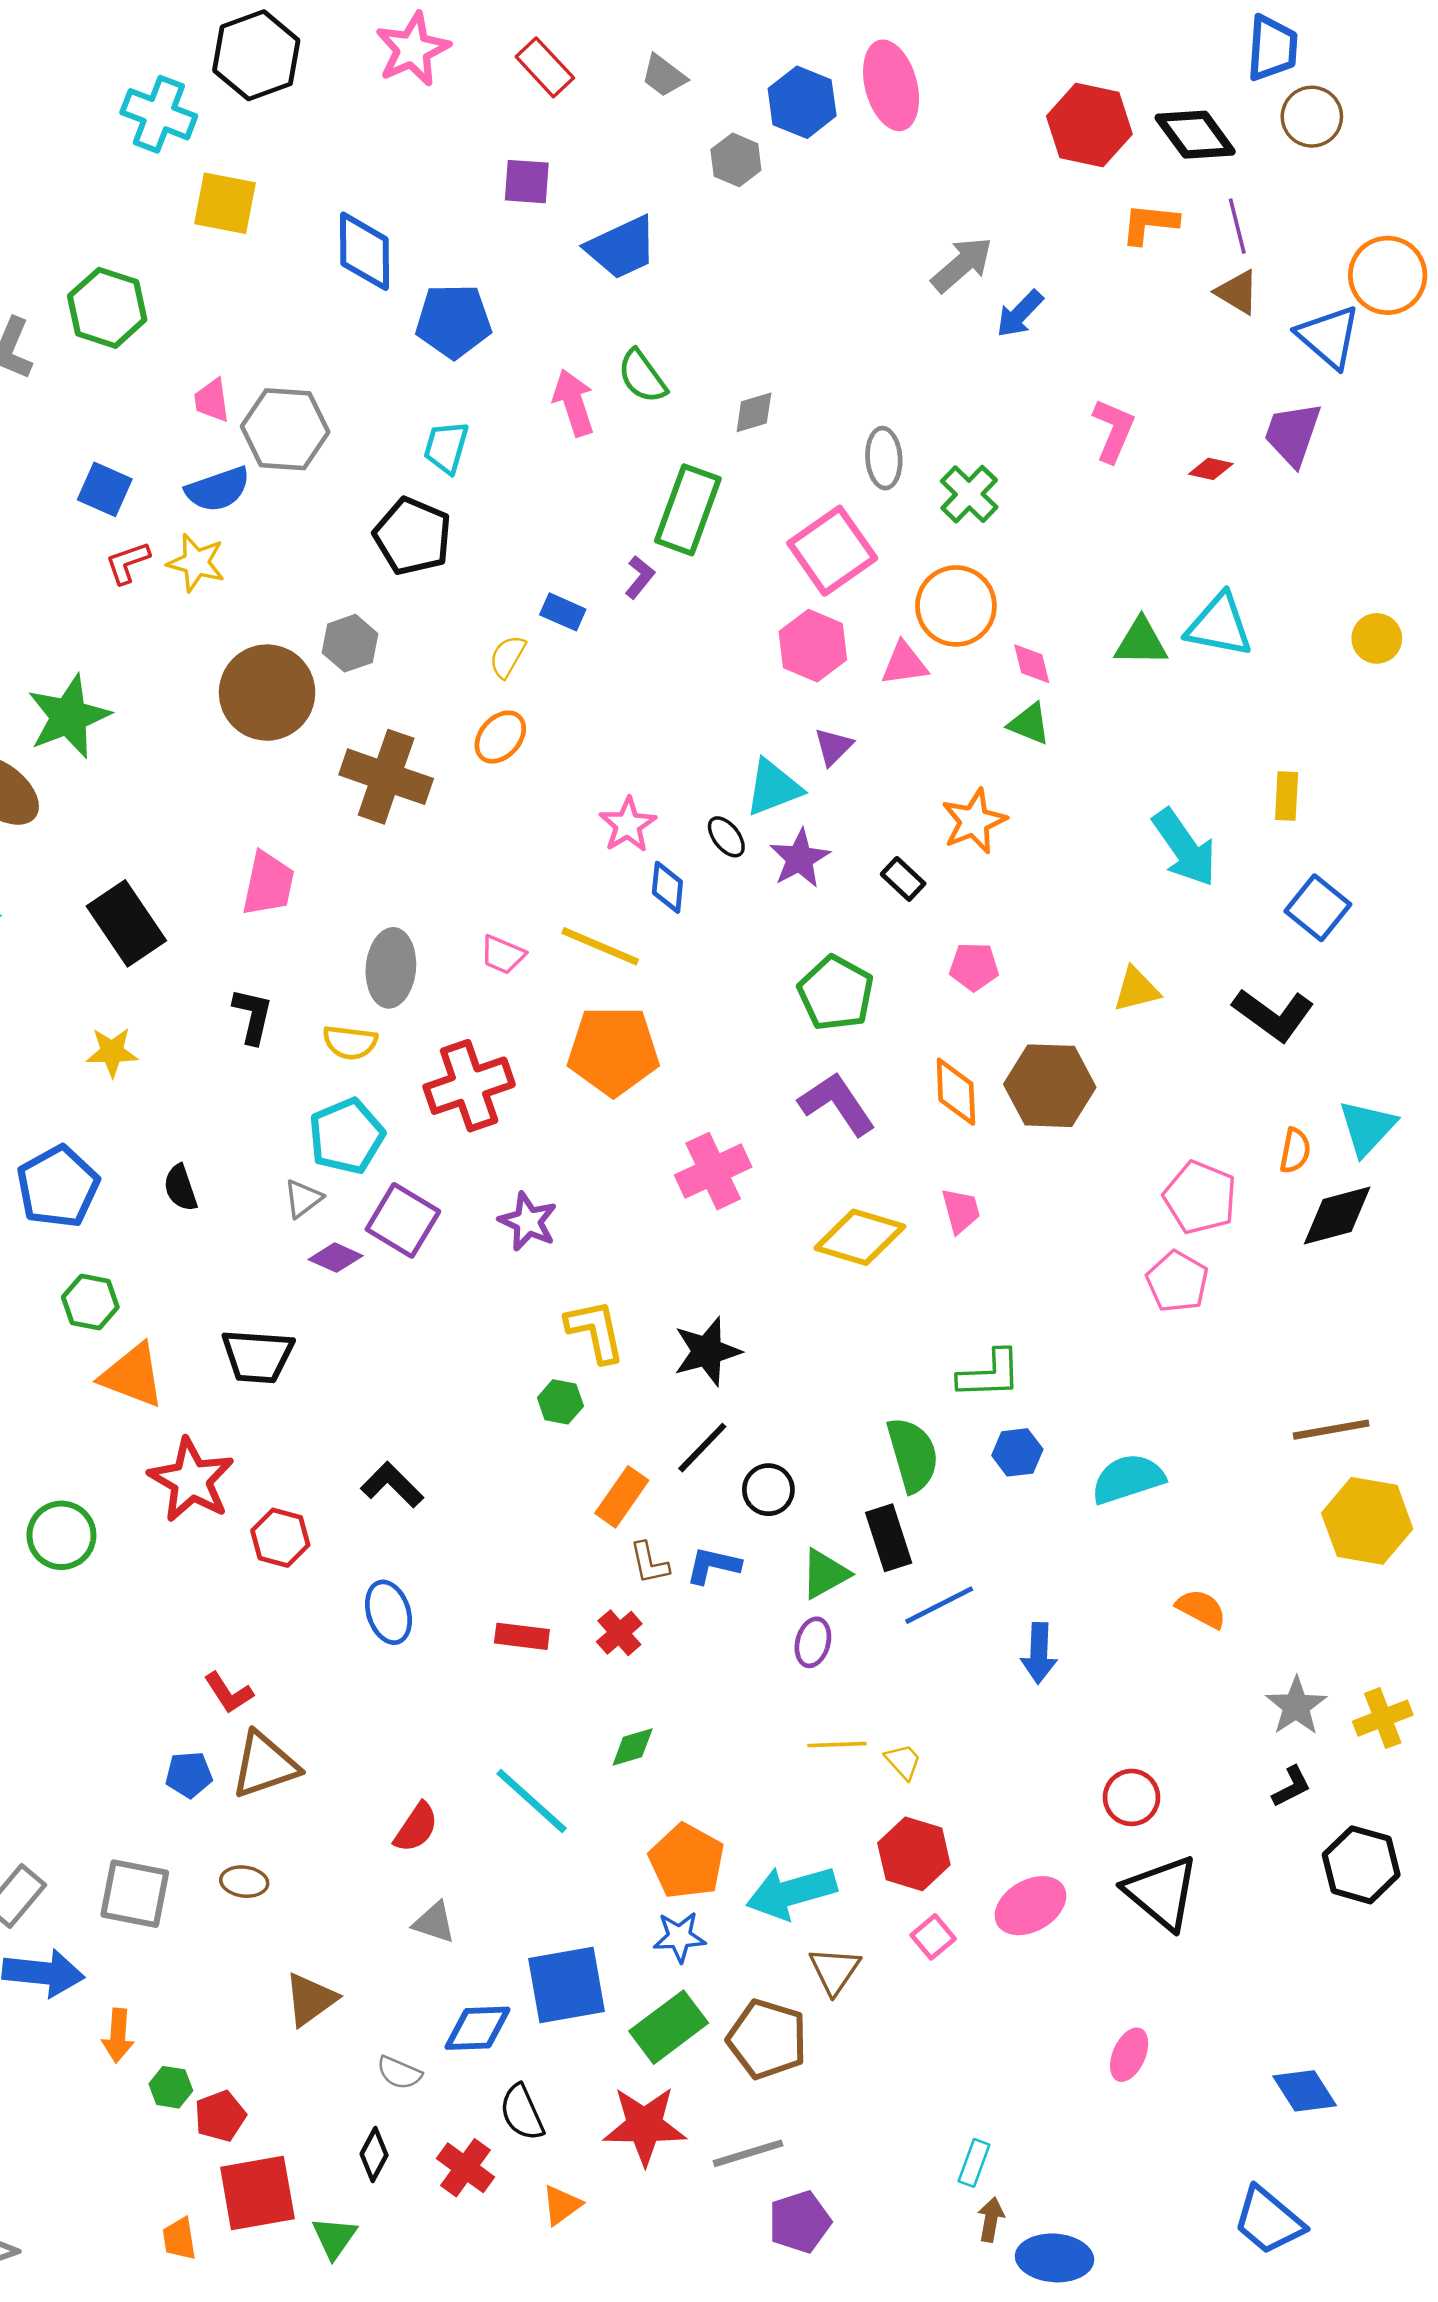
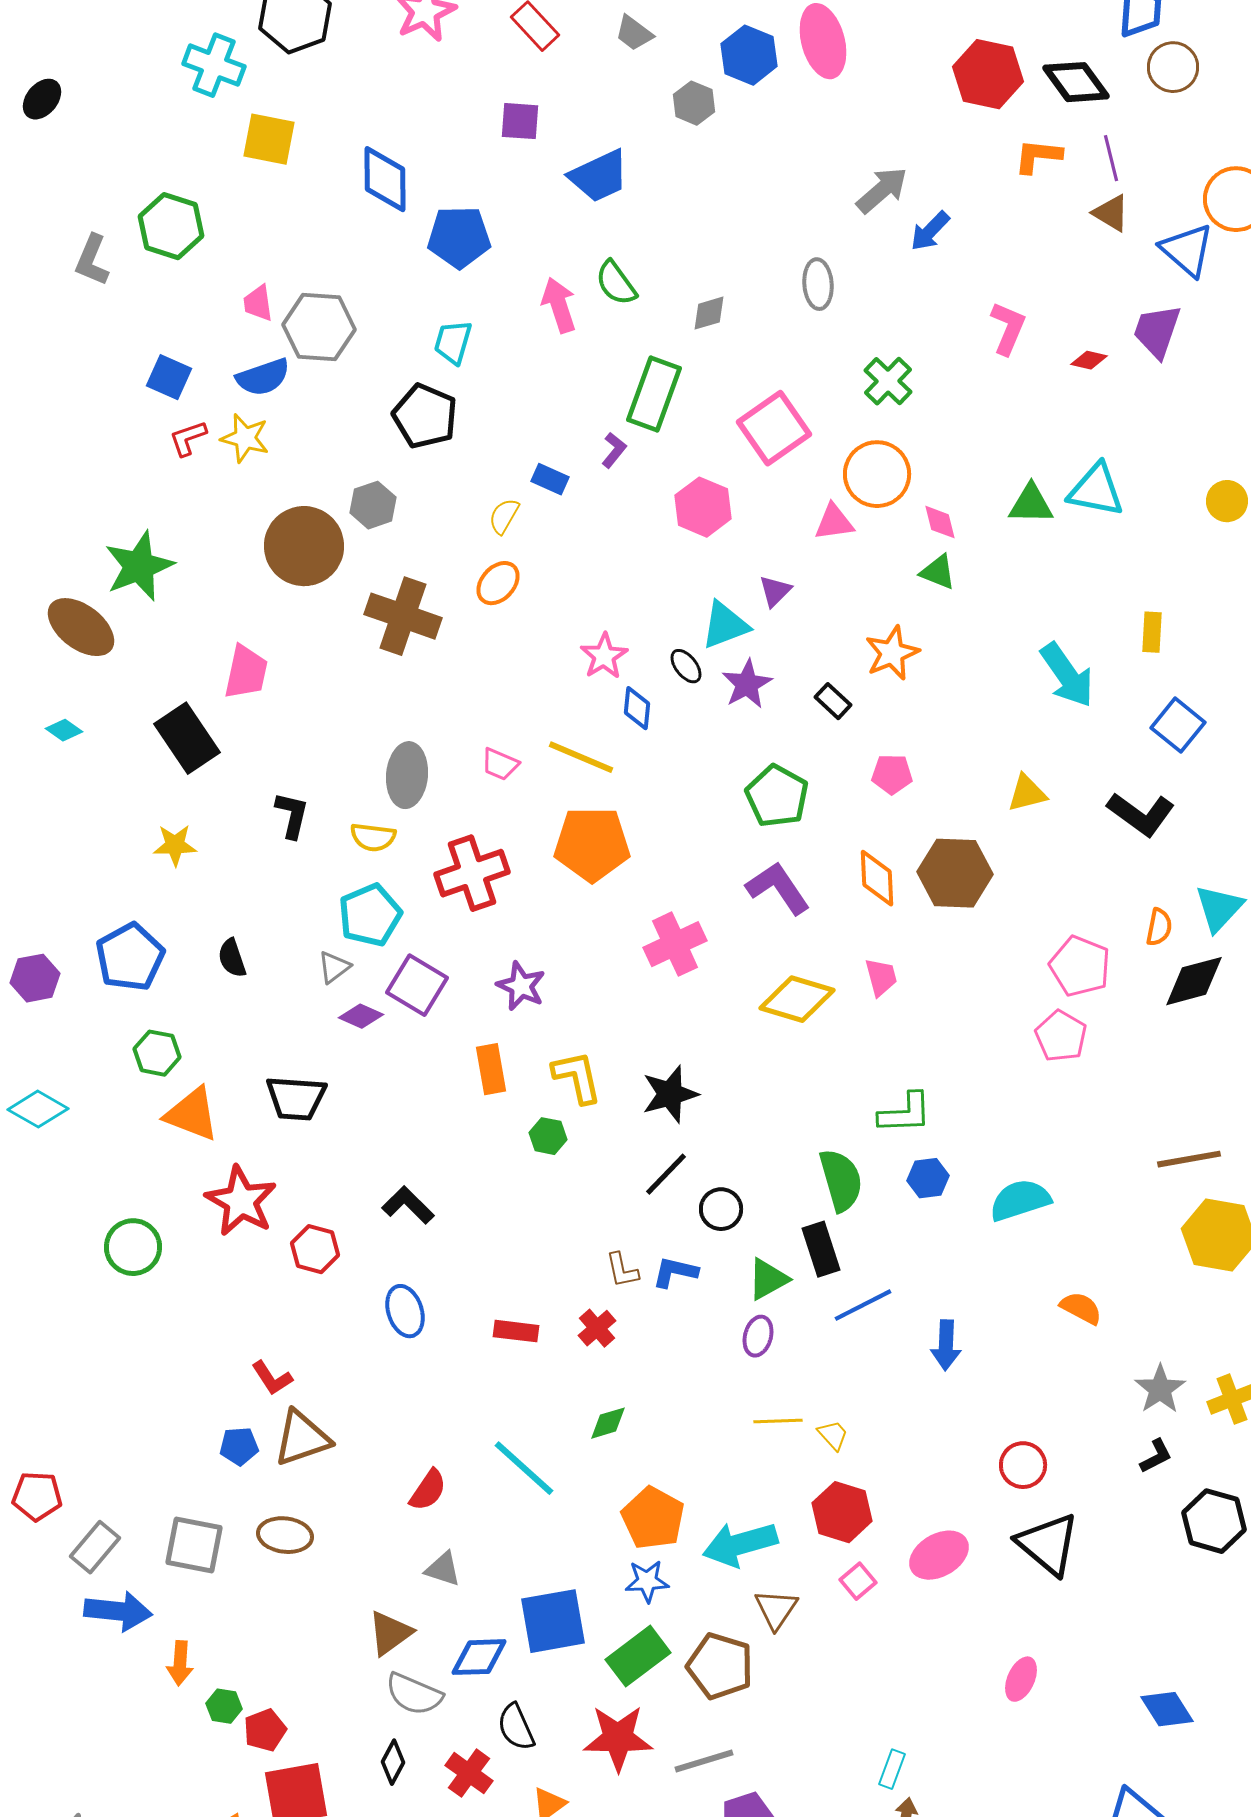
gray ellipse: (884, 458) -> (818, 284), moved
pink hexagon: (813, 646) -> (703, 507), moved
pink trapezoid: (268, 884) -> (246, 672), moved
orange rectangle: (622, 1497) -> (491, 1069), moved, turned -45
brown ellipse: (244, 1882) -> (285, 1535), size x1.4
brown triangle: (310, 1999) -> (390, 1633), moved
gray semicircle: (399, 2073) -> (414, 1694), size x1.5

